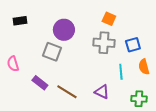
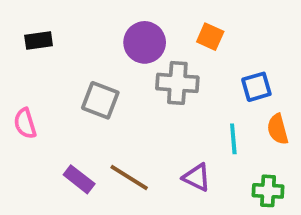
purple circle: (64, 30) -> (145, 42), moved
gray cross: (104, 43) -> (177, 83), moved
purple rectangle: (40, 83) -> (79, 179), moved

